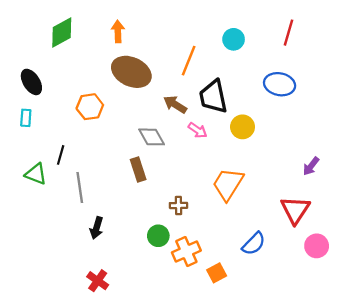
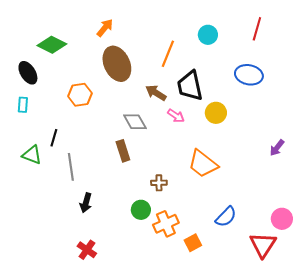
orange arrow: (118, 31) -> (105, 28), turned 42
green diamond: (62, 33) -> (52, 45), moved, turned 56
brown ellipse: (131, 72) -> (117, 64), turned 40
orange trapezoid: (228, 184) -> (203, 164), turned -84
red triangle: (295, 210) -> (263, 245), moved

